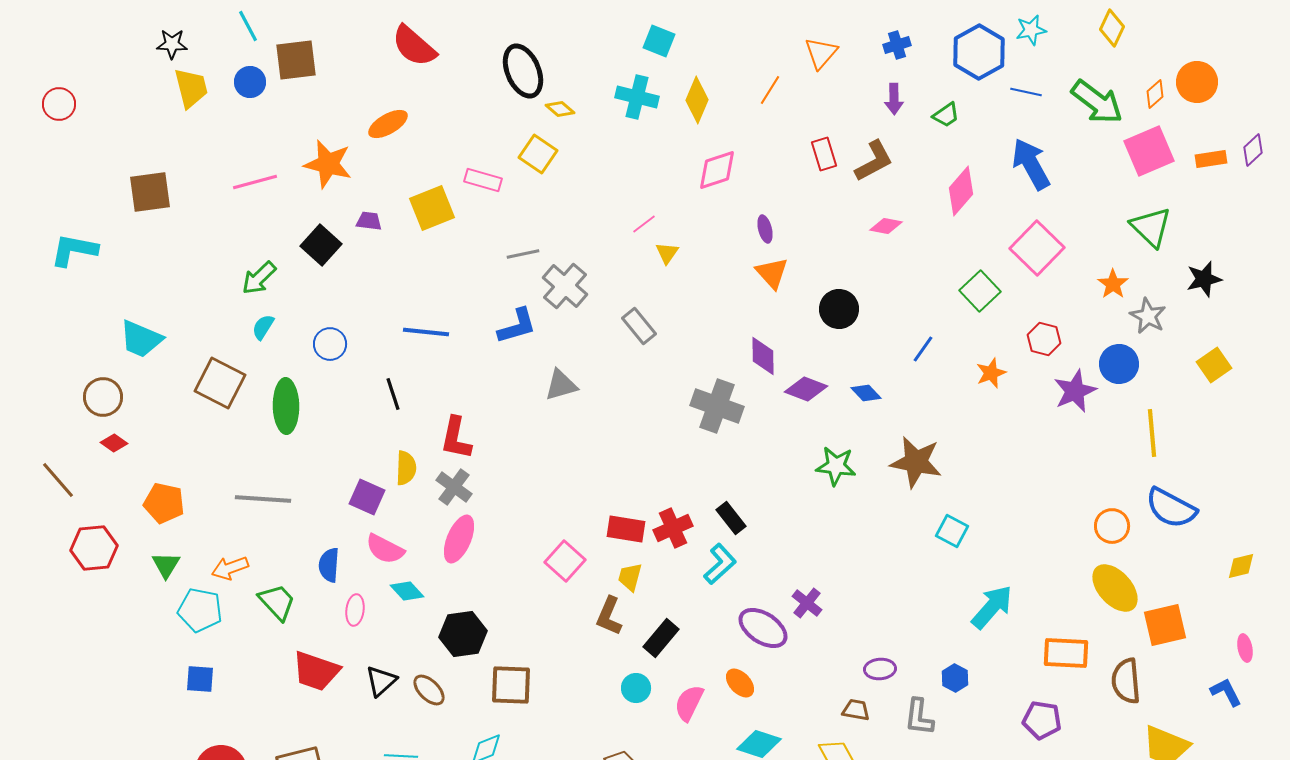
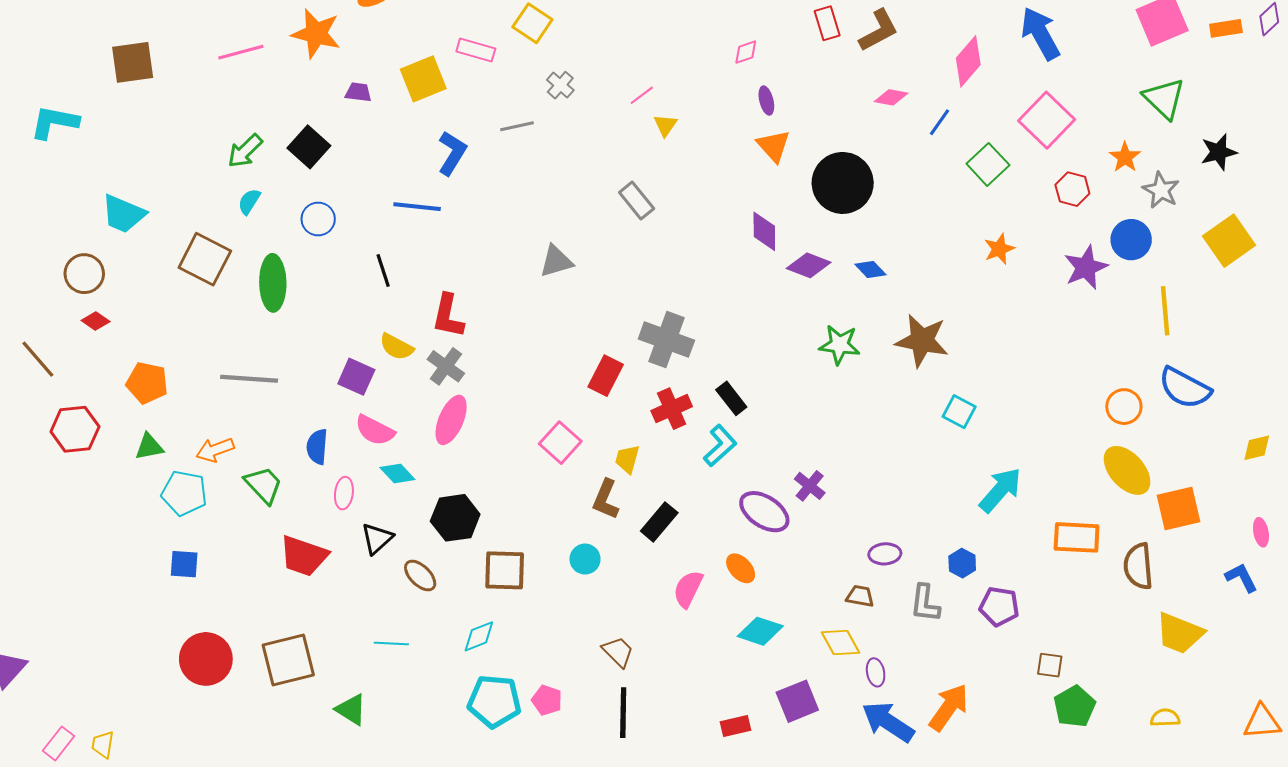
pink diamond: (717, 170) -> (746, 52), moved, size x0.6
black square: (321, 245) -> (309, 147), moved
gray cross: (565, 286) -> (560, 85), moved, size x0.6
black circle: (839, 309) -> (843, 183), size x1.5
blue L-shape: (517, 326) -> (452, 153), moved, turned -42
red hexagon: (1044, 339) -> (1072, 189), moved
blue line: (923, 349) -> (939, 122), moved
yellow square: (1214, 365) -> (1229, 241), size x1.4
gray cross: (717, 406) -> (666, 340), moved
yellow semicircle: (406, 468) -> (396, 347), turned 116
red rectangle: (626, 529) -> (606, 376), moved, turned -72
green triangle: (166, 565) -> (149, 447), turned 48
black triangle: (381, 681) -> (377, 538), moved
cyan circle: (636, 688) -> (585, 559), moved
purple pentagon: (1042, 720) -> (999, 606), moved

